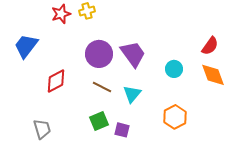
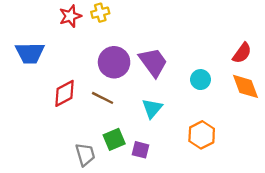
blue trapezoid: (26, 46) -> (30, 53), turned -128
brown line: (102, 87) -> (103, 98), moved
gray trapezoid: (42, 129) -> (85, 154), moved

